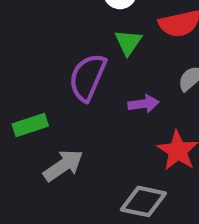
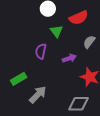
purple semicircle: (88, 77) -> (41, 51), size x0.7

